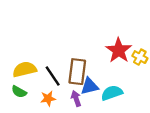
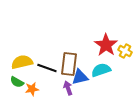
black line: (53, 76) -> (47, 68), turned -36
cyan semicircle: (112, 93) -> (101, 70), moved
orange star: (48, 98) -> (32, 89), moved

